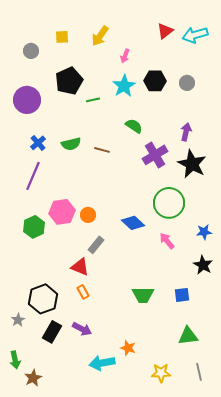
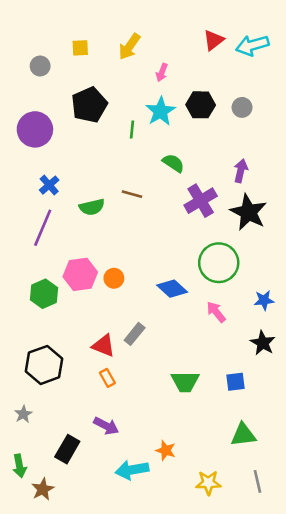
green line: (93, 100) -> (132, 129), moved, turned -72
green semicircle: (71, 144) -> (92, 207), moved
gray rectangle: (96, 245) -> (135, 334), moved
black hexagon: (43, 299) -> (44, 365), moved
black rectangle: (52, 332) -> (67, 449), moved

